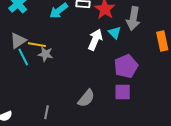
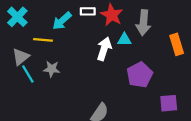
cyan triangle: (115, 33) -> (124, 40), turned -40
yellow line: (37, 45) -> (43, 40), moved
purple square: (123, 92) -> (169, 103), moved

